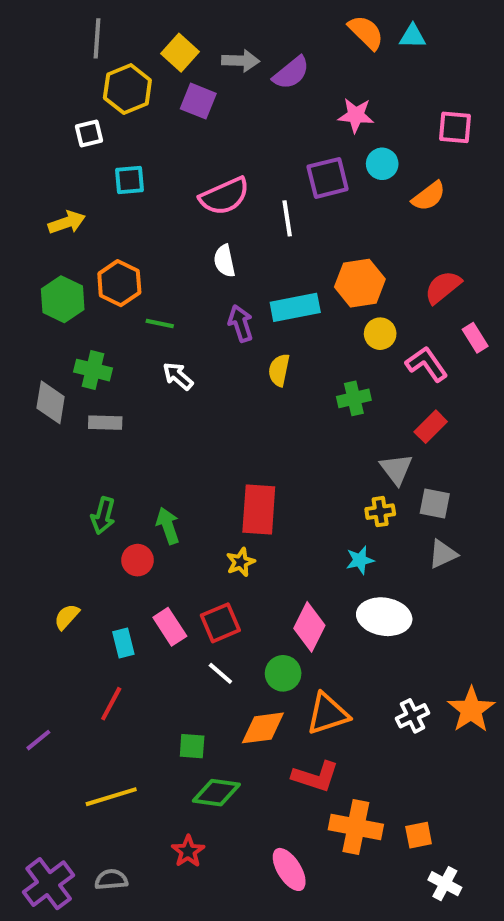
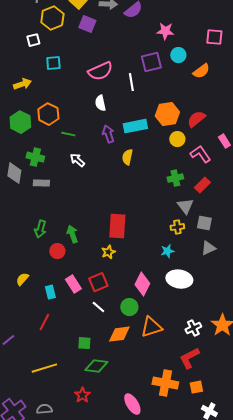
red semicircle: (443, 287) -> (196, 119), moved
green cross: (354, 398) -> (175, 178), moved
red L-shape: (315, 776) -> (189, 358), moved, turned 135

